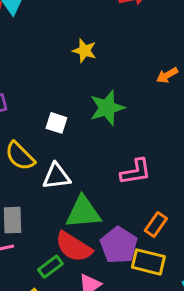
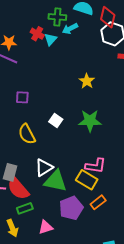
white triangle: (56, 176) -> (44, 167), moved, turned -42
red semicircle: (74, 247) -> (18, 189), moved
yellow rectangle: (148, 262) -> (87, 180), moved

